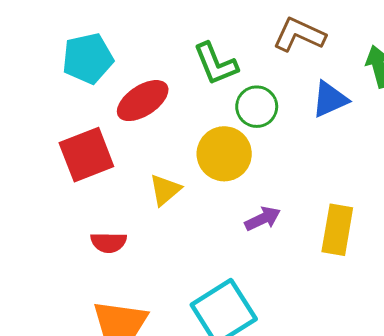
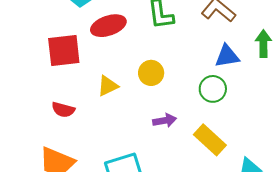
green circle: (257, 107) -> (213, 89), moved
yellow circle: (224, 154) -> (151, 73), size x0.7
yellow rectangle: (337, 230) -> (210, 140), turned -72

